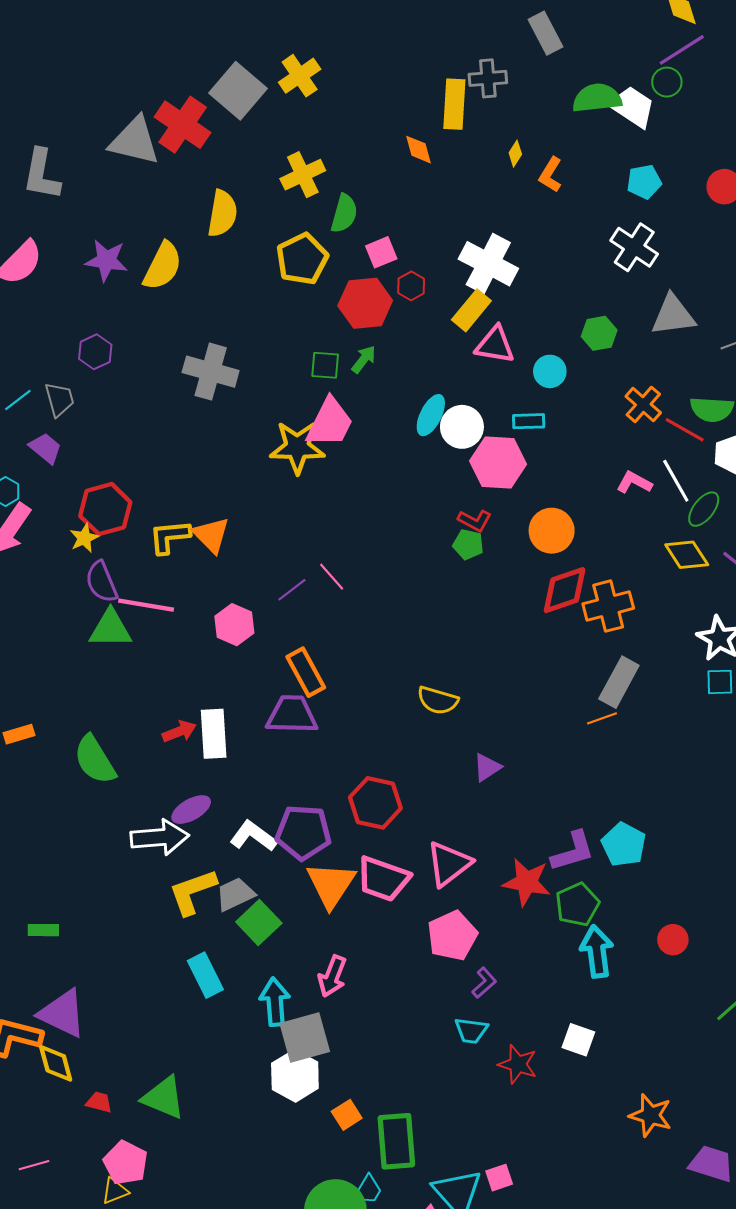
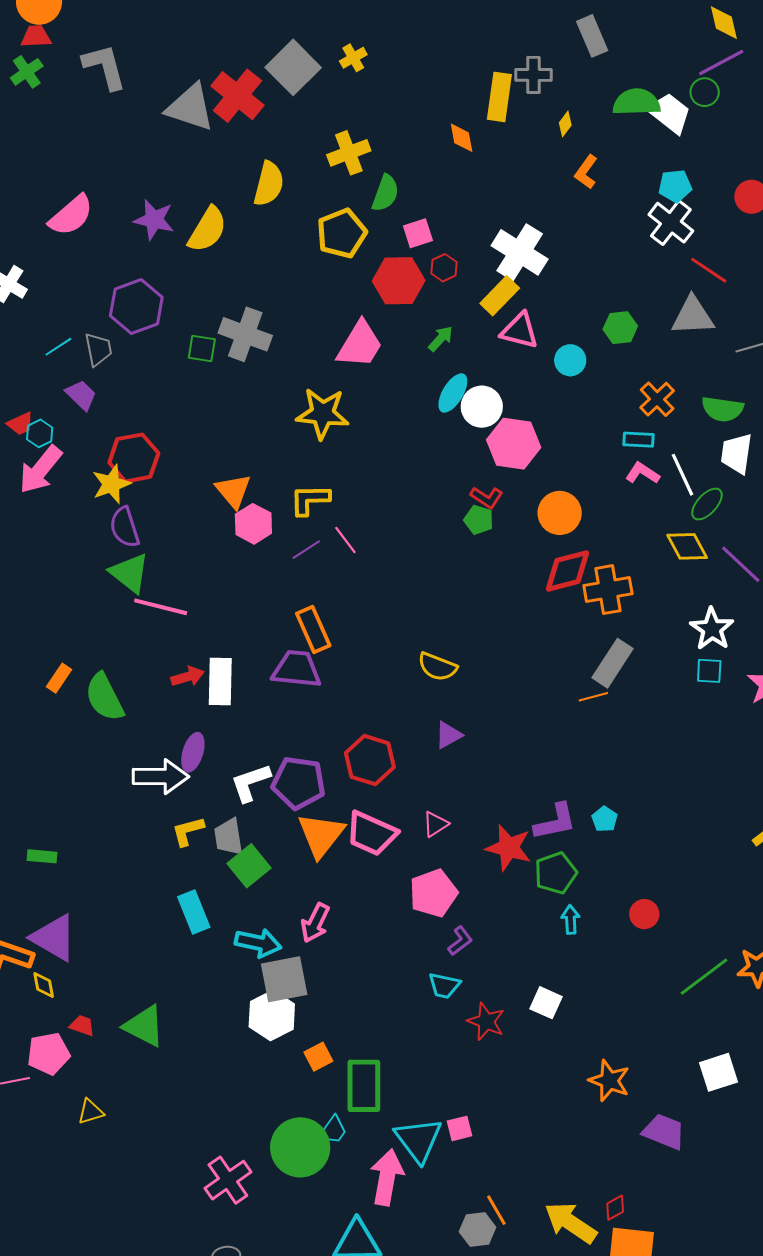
yellow cross: (300, 76) -> (353, 58), size x0.7
yellow diamond: (515, 154) -> (565, 124), moved
gray L-shape: (42, 174) -> (104, 67), moved, turned 150
white cross: (634, 247) -> (671, 223), moved
purple hexagon: (95, 352) -> (136, 306), size x1.6
green arrow: (364, 359) -> (441, 339), moved
green square: (325, 365) -> (202, 348), moved
cyan rectangle: (529, 421) -> (638, 440), moved
pink trapezoid: (330, 423) -> (360, 345), moved
red line: (685, 430) -> (709, 270), moved
yellow L-shape: (170, 537) -> (310, 500), moved
yellow star: (84, 538) -> (111, 484), size x1.4
pink line: (146, 605) -> (161, 607), moved
pink hexagon: (234, 625) -> (253, 524), moved
green triangle: (110, 629) -> (130, 573), turned 33
orange rectangle: (19, 734) -> (59, 678), moved, turned -44
purple triangle: (487, 767) -> (448, 735), moved
purple ellipse: (191, 810) -> (193, 752), turned -48
white L-shape: (253, 836) -> (250, 783), turned -60
cyan pentagon: (624, 845) -> (605, 819), size x0.6
pink triangle: (449, 864) -> (435, 824), size x0.6
yellow L-shape: (192, 892) -> (188, 831), size x0.7
gray trapezoid: (235, 894) -> (229, 837), turned -78
cyan arrow: (597, 952) -> (571, 920), size x0.6
cyan arrow: (275, 1002) -> (258, 943), turned 102
yellow diamond: (56, 1063) -> (44, 985), size x0.7
pink pentagon: (126, 1163) -> (49, 1054), moved, turned 30

